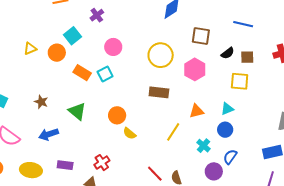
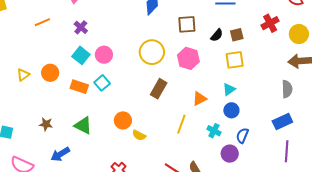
cyan square: (72, 36) -> (81, 55), moved
brown rectangle: (159, 92) -> (159, 89), turned -54

